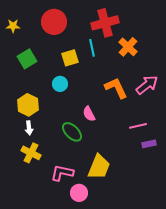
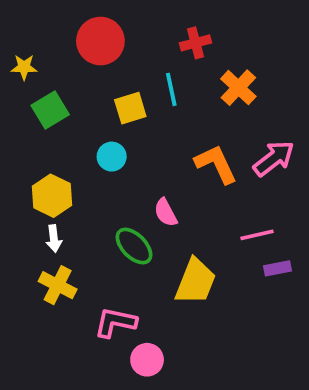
red cross: (105, 23) -> (196, 43), size x0.6
yellow star: (13, 26) -> (24, 67), moved
yellow trapezoid: (99, 167) -> (196, 281), moved

